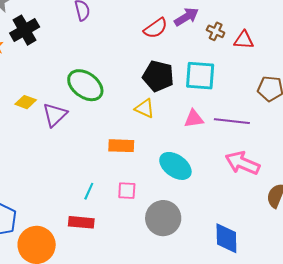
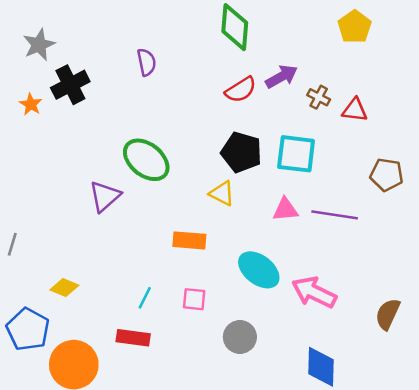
yellow diamond: (26, 102) -> (64, 288), moved
pink arrow: (242, 163) -> (314, 292), moved
gray circle: (163, 218) -> (240, 337), size x0.7

